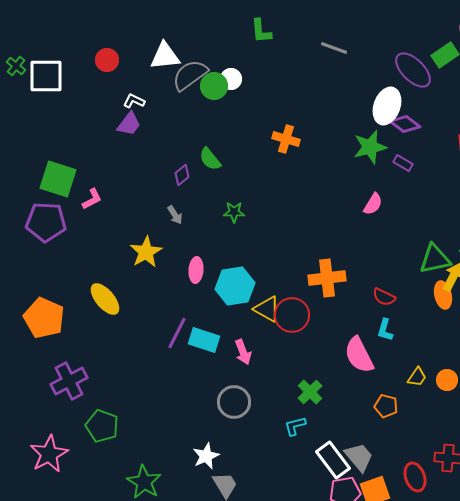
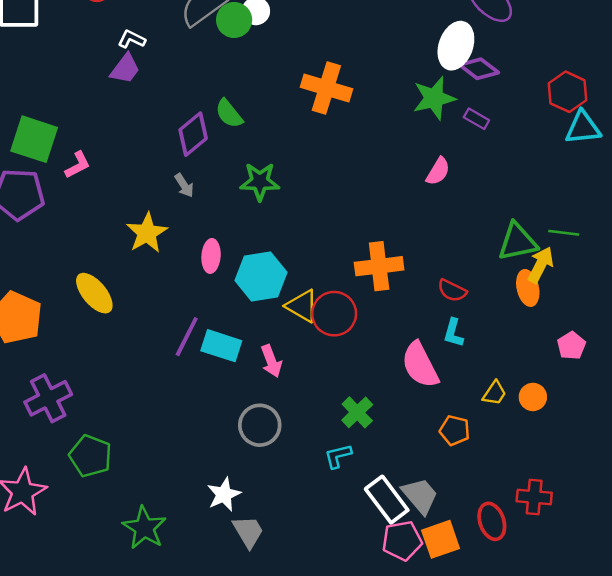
orange cross: (286, 139) -> (326, 88), size x1.4
purple diamond: (182, 175) -> (193, 134), size x1.6
green star: (234, 212) -> (260, 182), size x1.4

